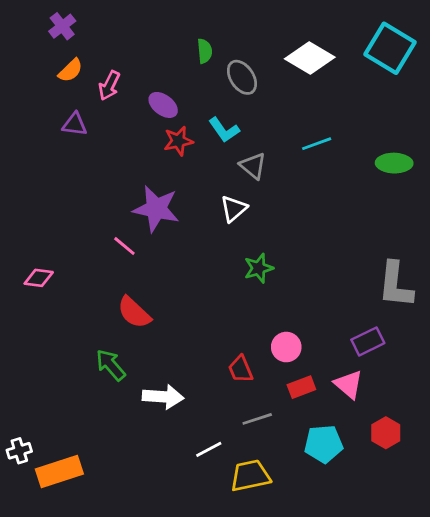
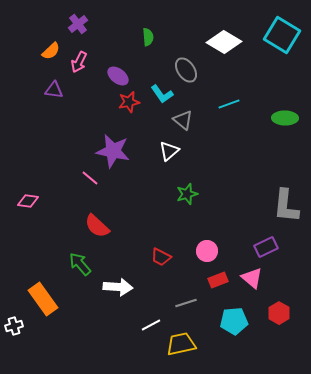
purple cross: (62, 26) -> (78, 24), moved
gray ellipse: (242, 77) -> (186, 70), moved
red trapezoid: (241, 369) -> (161, 257), moved, turned -40
orange rectangle: (59, 471) -> (43, 299), moved, turned 72

